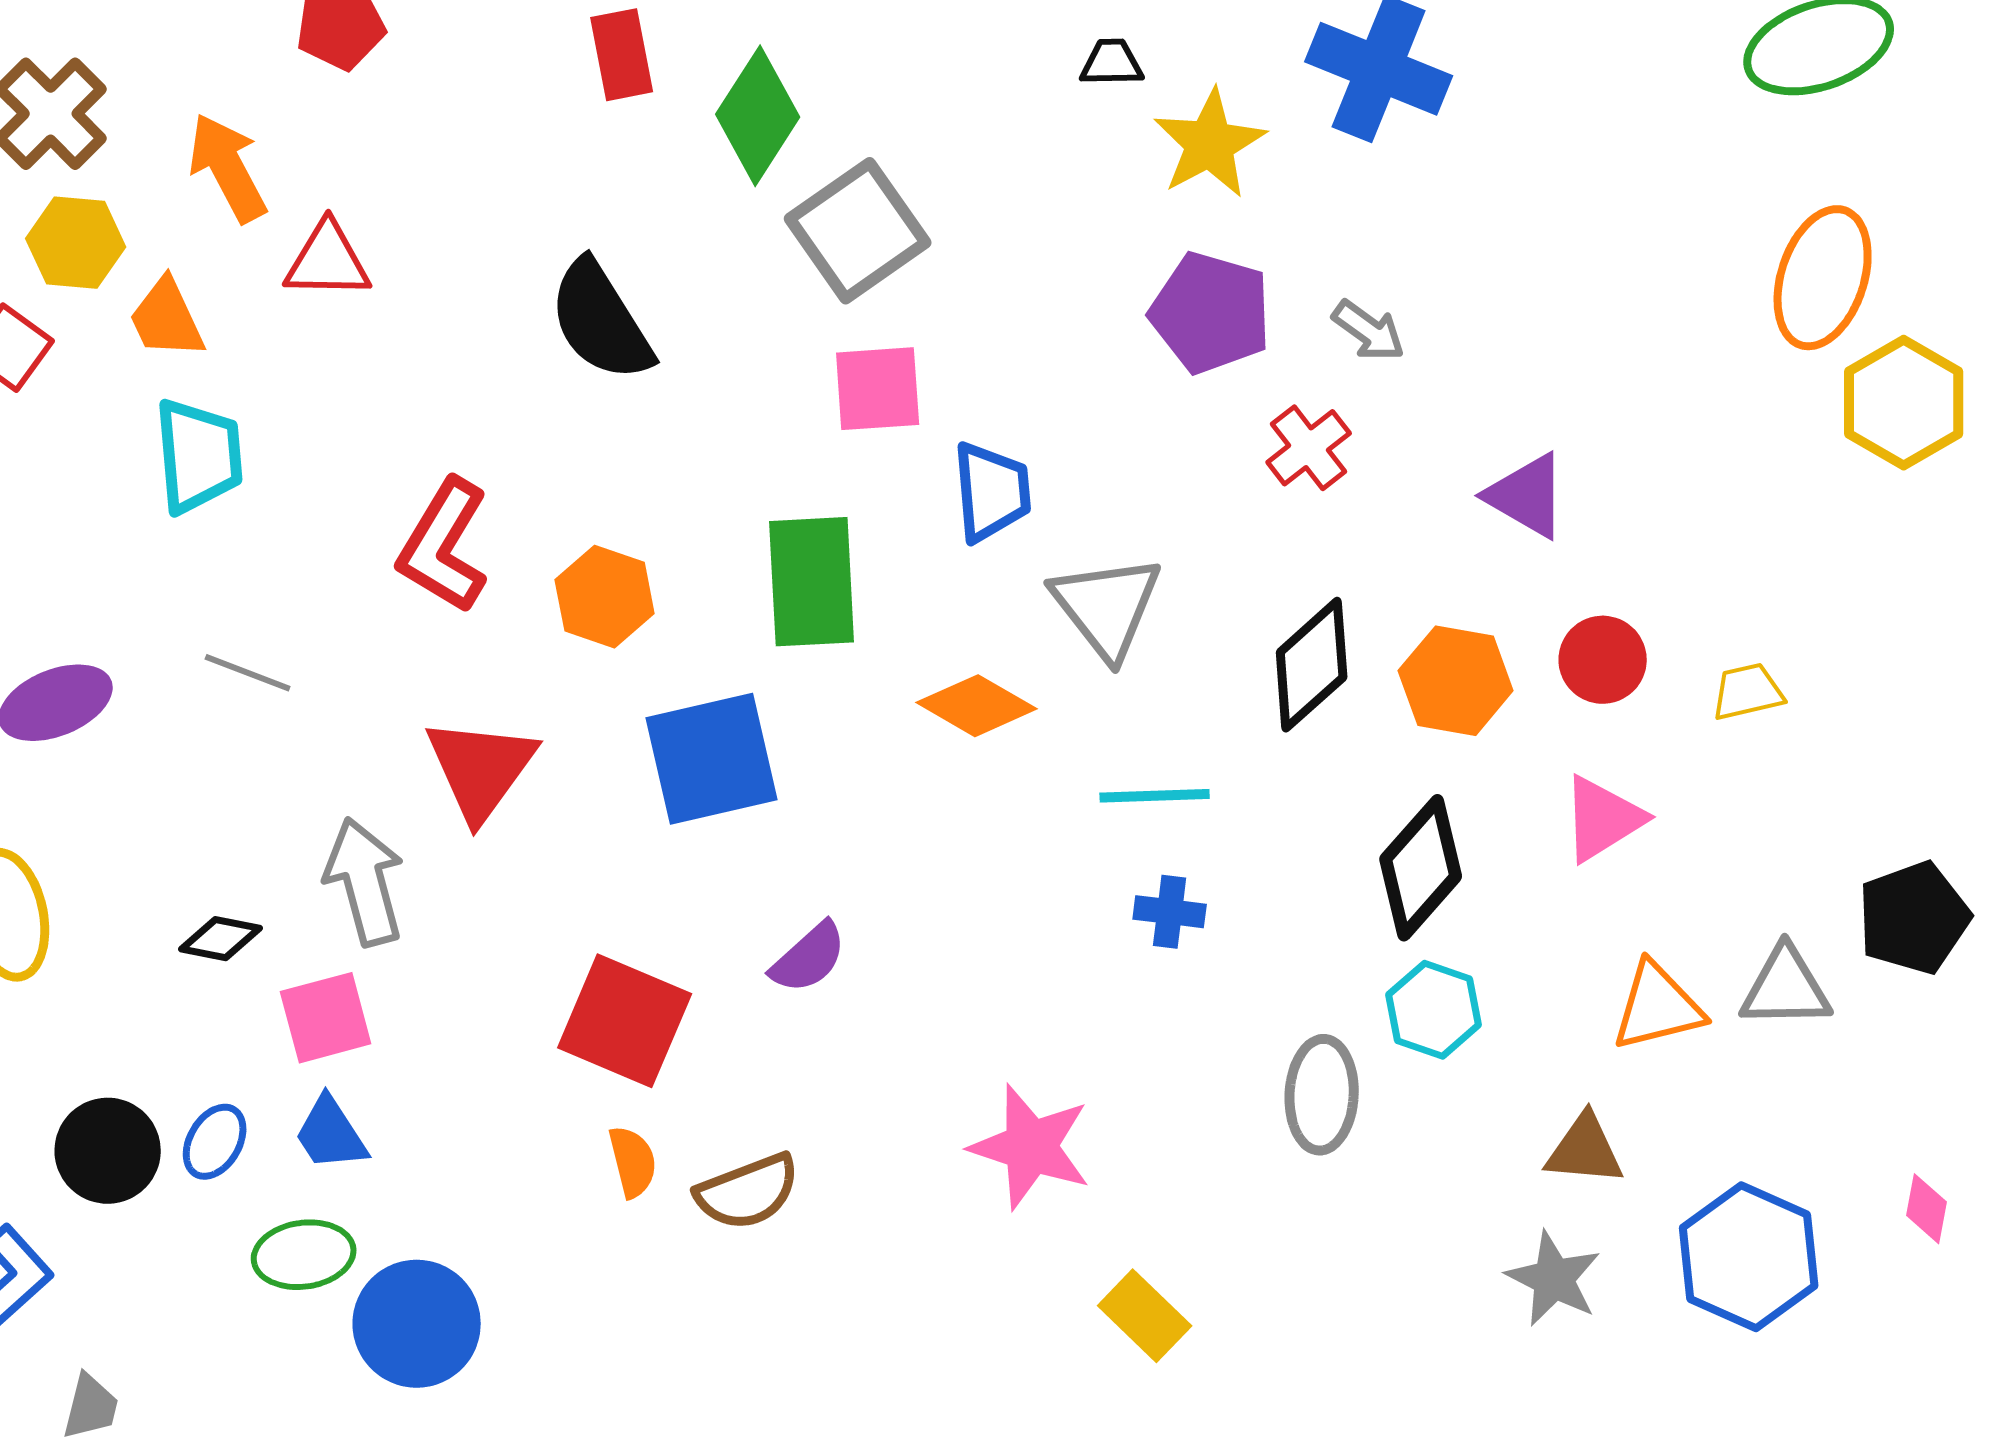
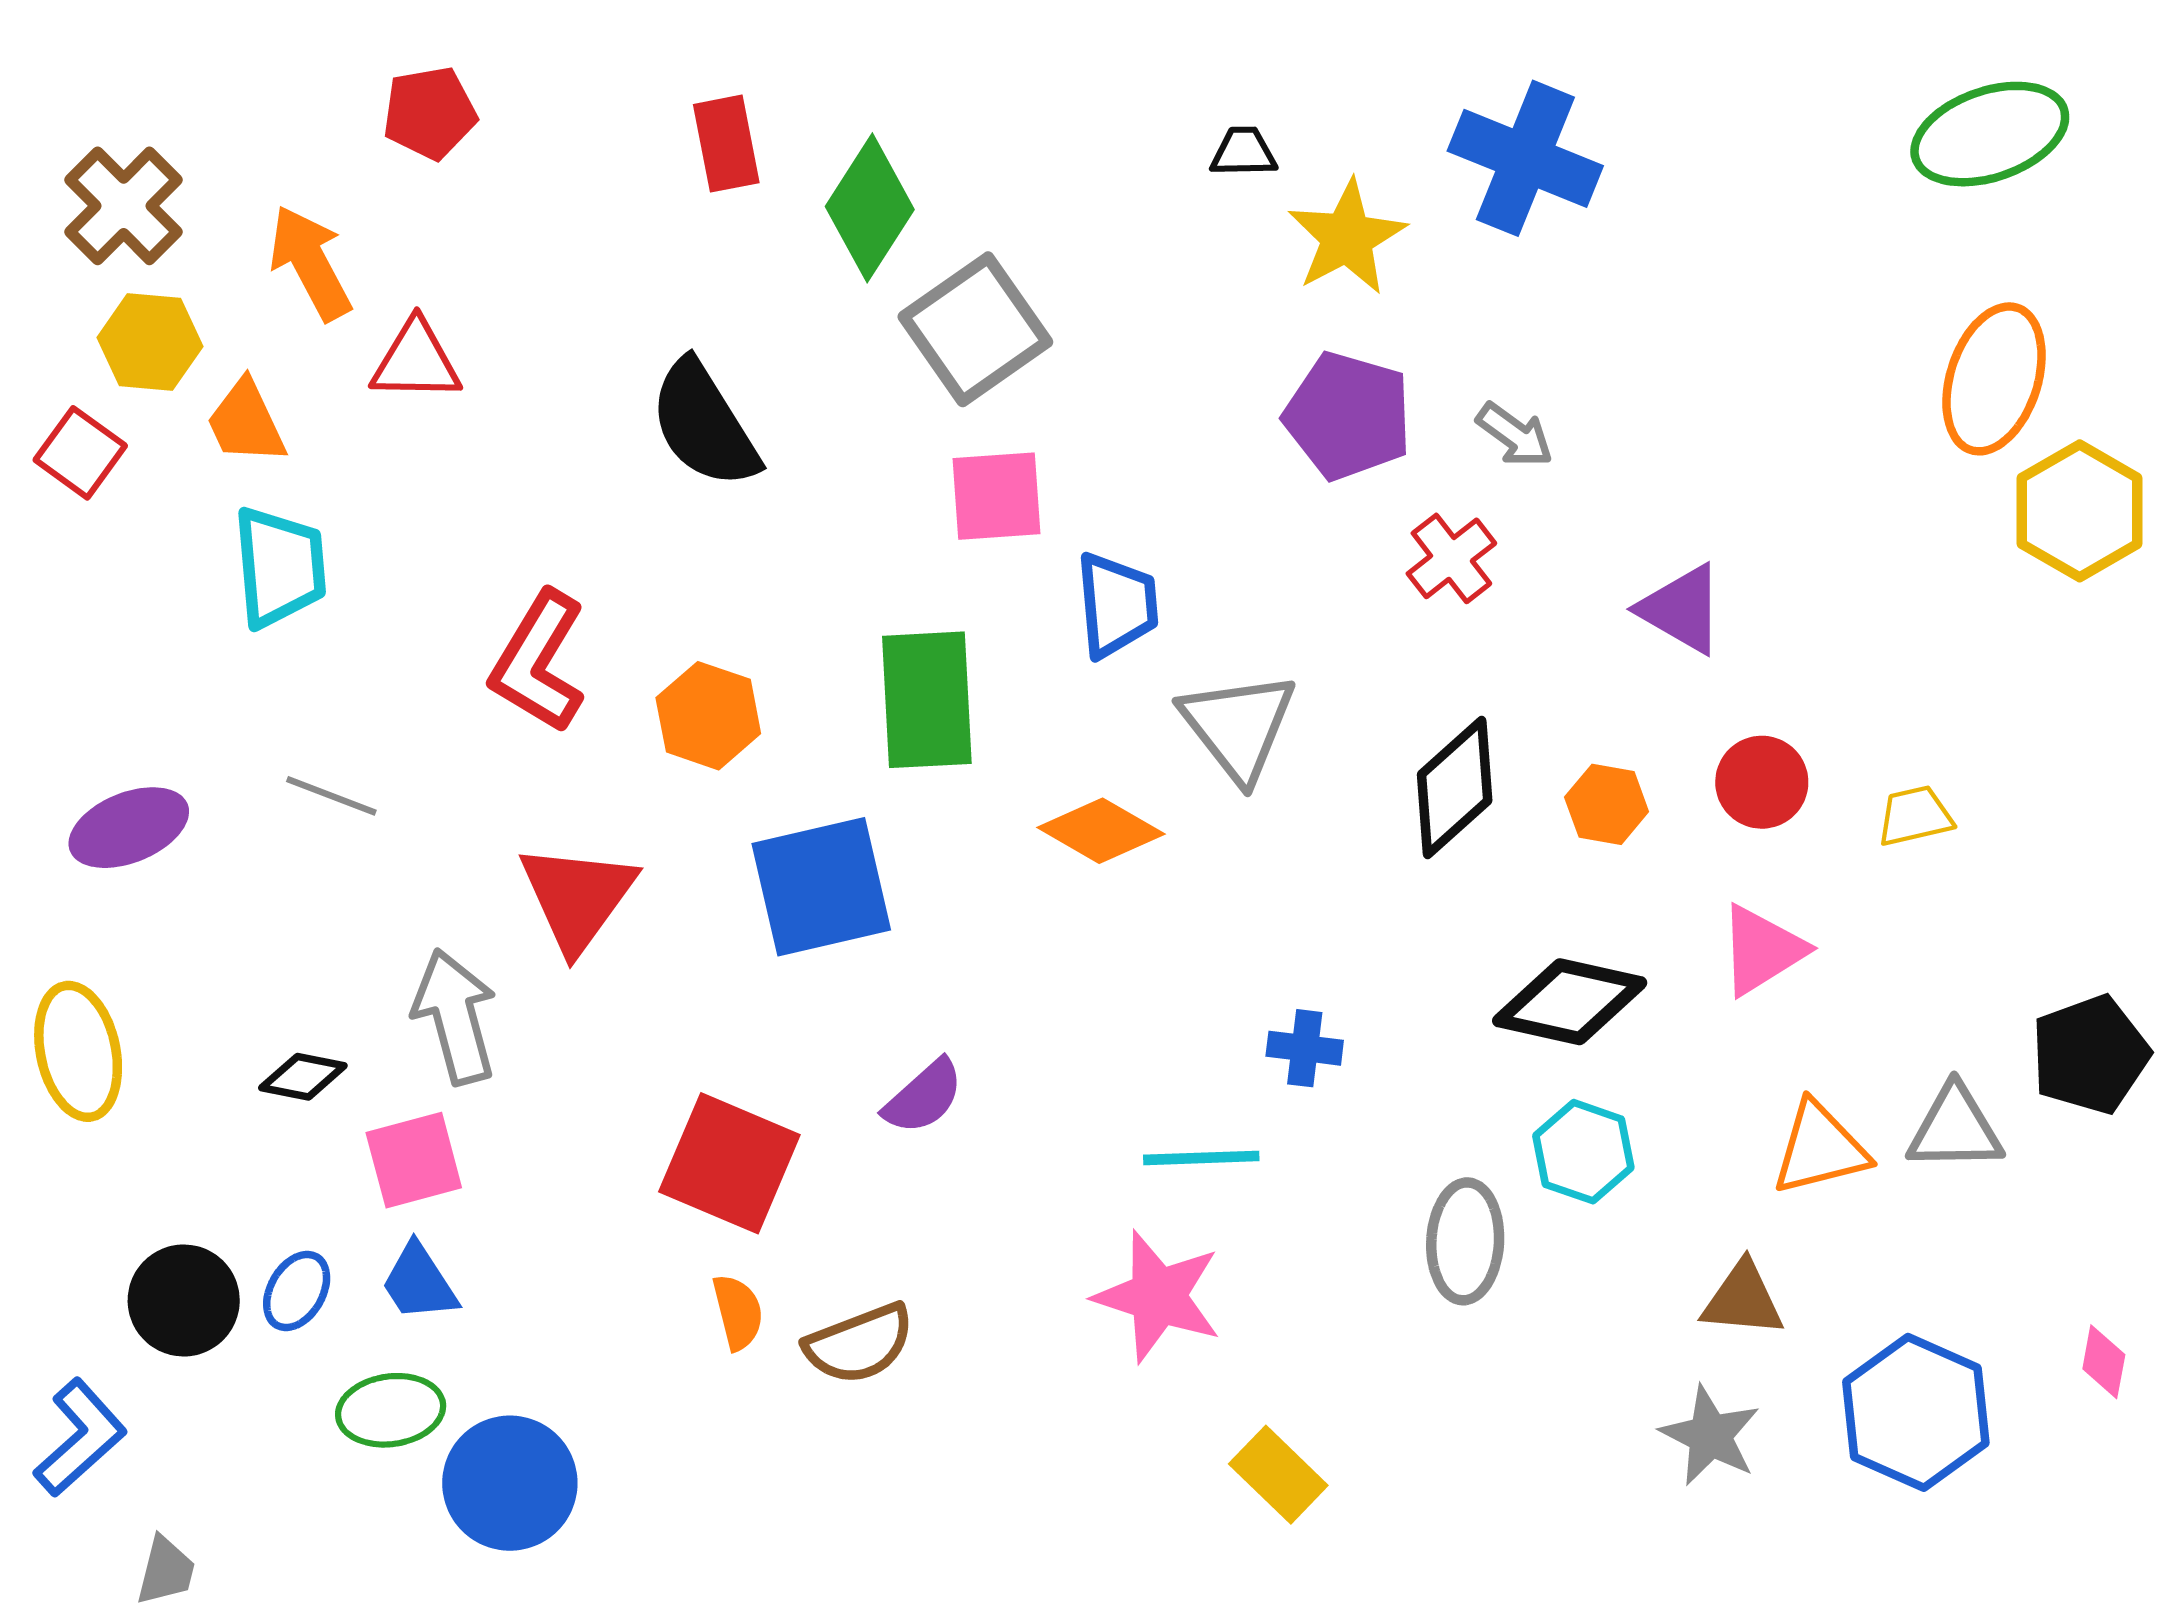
orange hexagon: (1456, 681) -> (1607, 804), size x0.7
cyan line: (1155, 796) -> (1201, 1158), moved
black diamond: (1421, 868) -> (1570, 1002), turned 61

